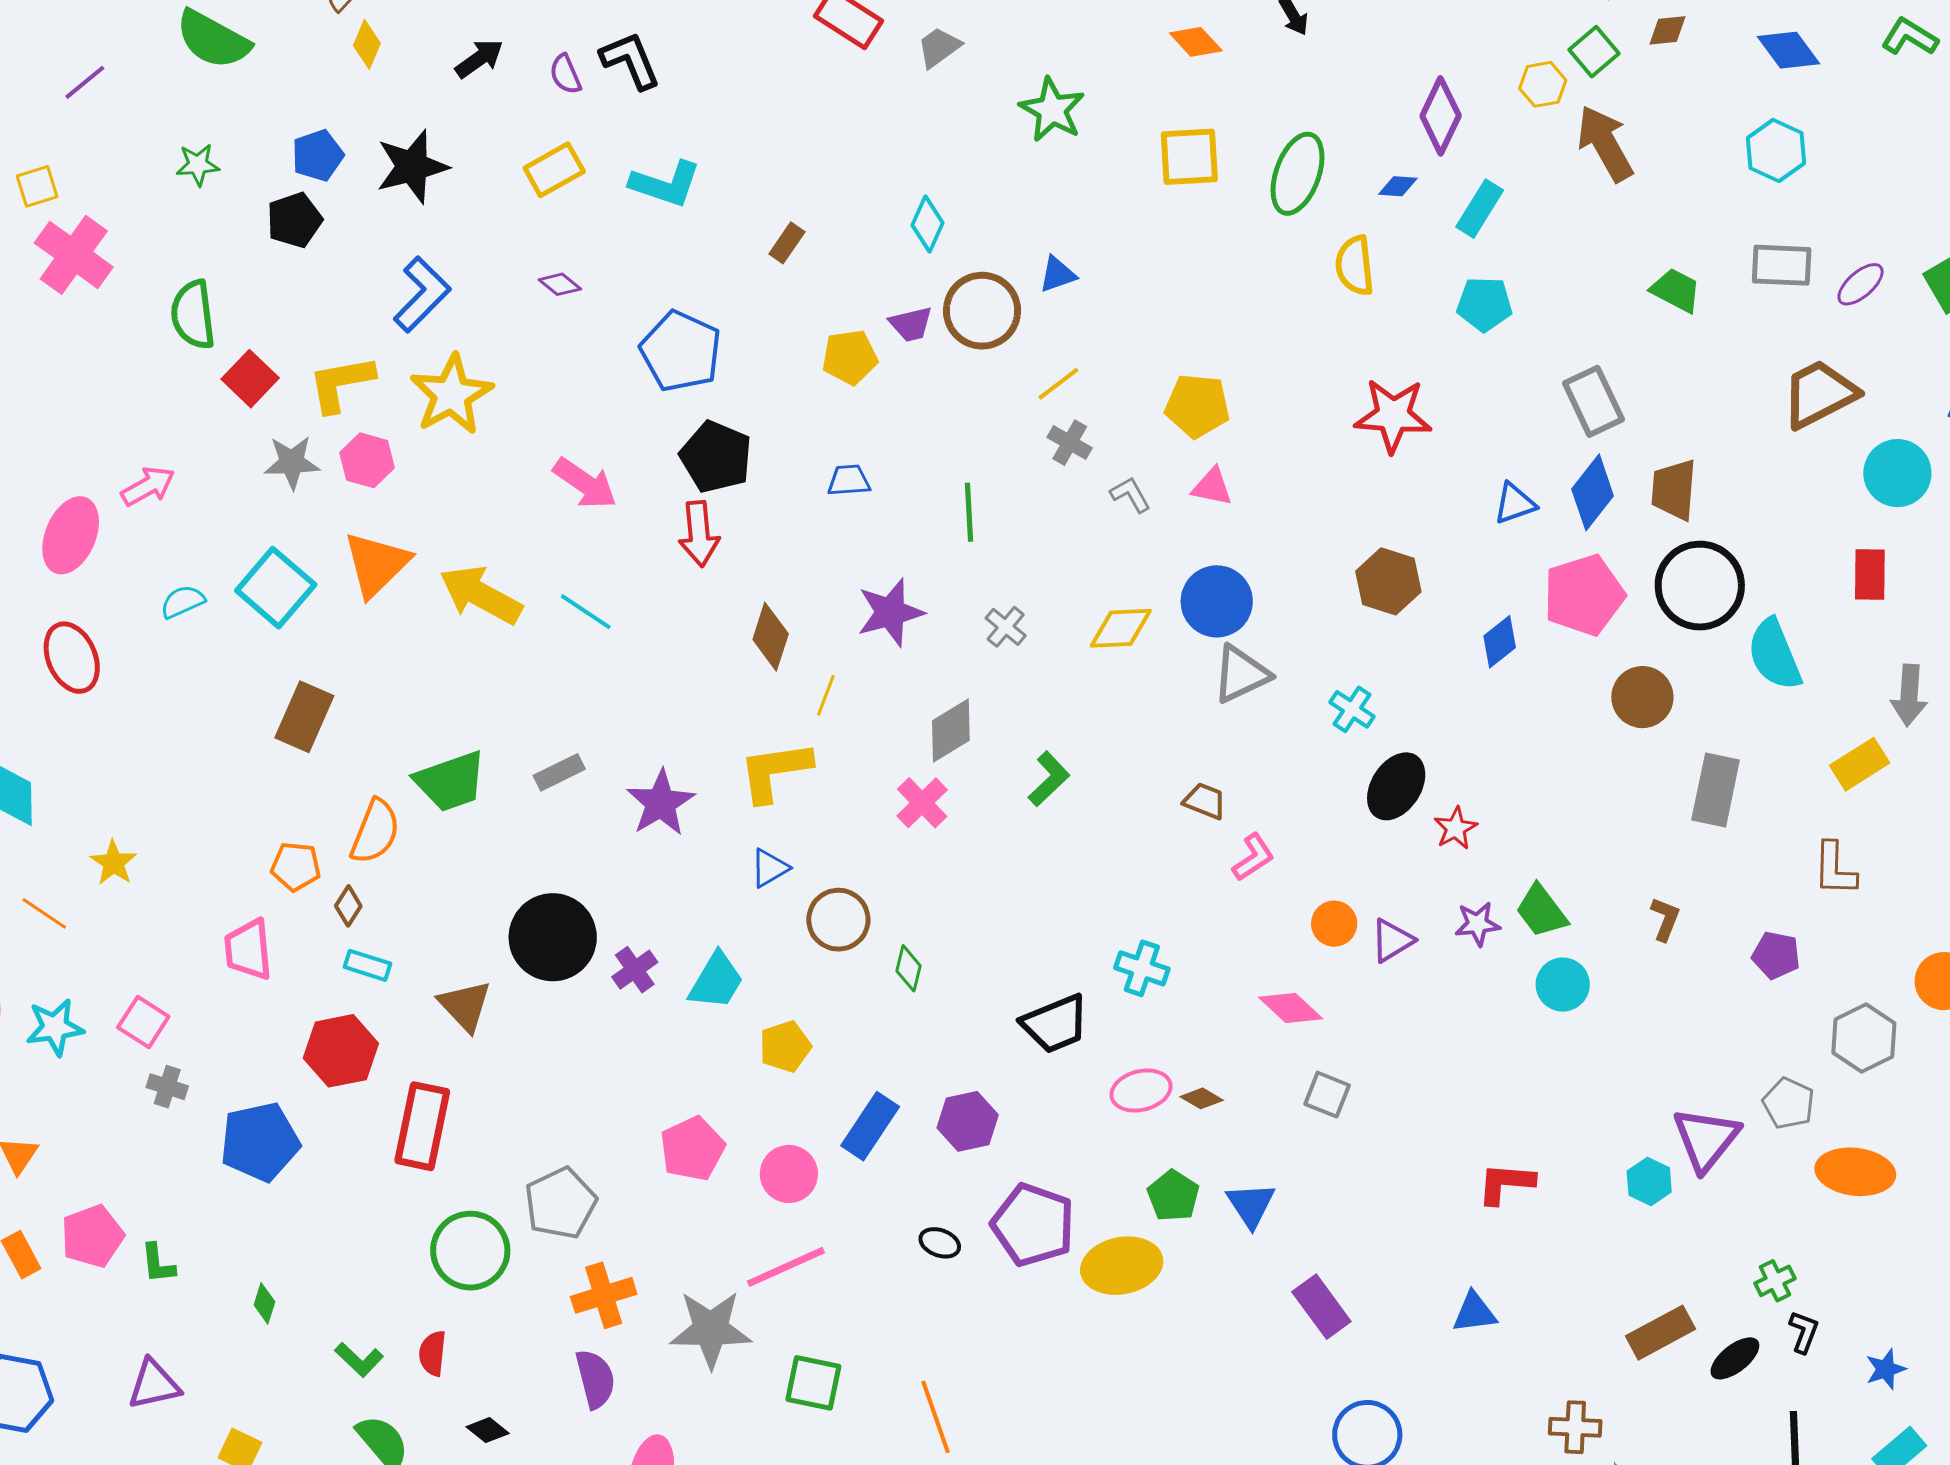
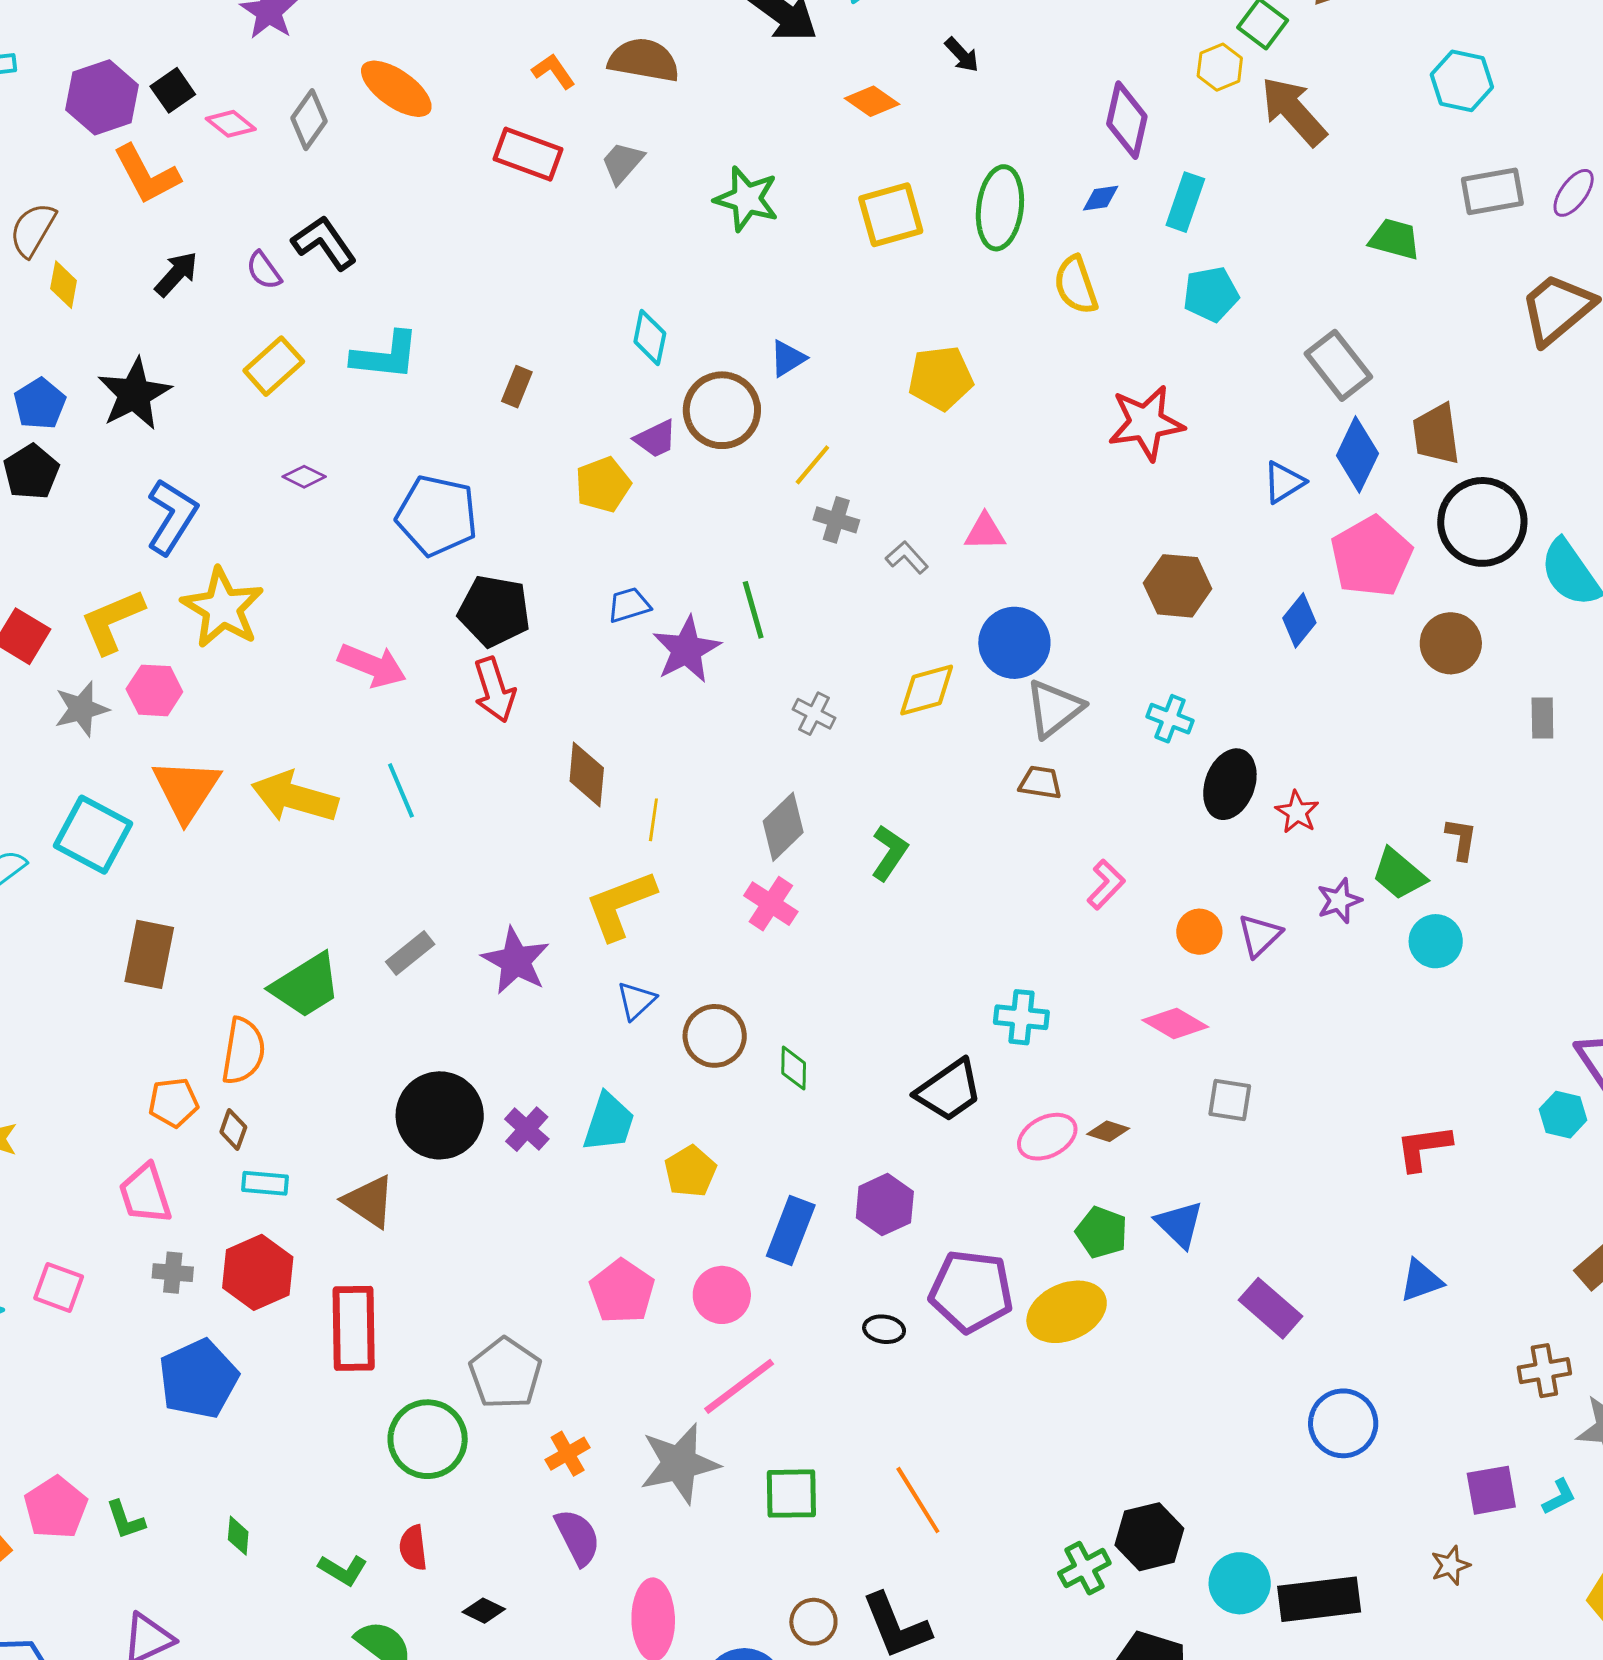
yellow pentagon: (1197, 406) -> (941, 378), moved
cyan line: (586, 612) -> (401, 790), turned 46
purple star: (890, 612) -> (687, 650), moved
gray rectangle: (1716, 790) -> (1542, 718), size x0.6
brown trapezoid: (1205, 801) -> (1040, 782), moved
brown L-shape: (1665, 919) -> (1461, 839), moved
gray cross: (167, 1087) -> (173, 1273), moved
orange cross: (604, 1295) -> (568, 1454), size x0.7

